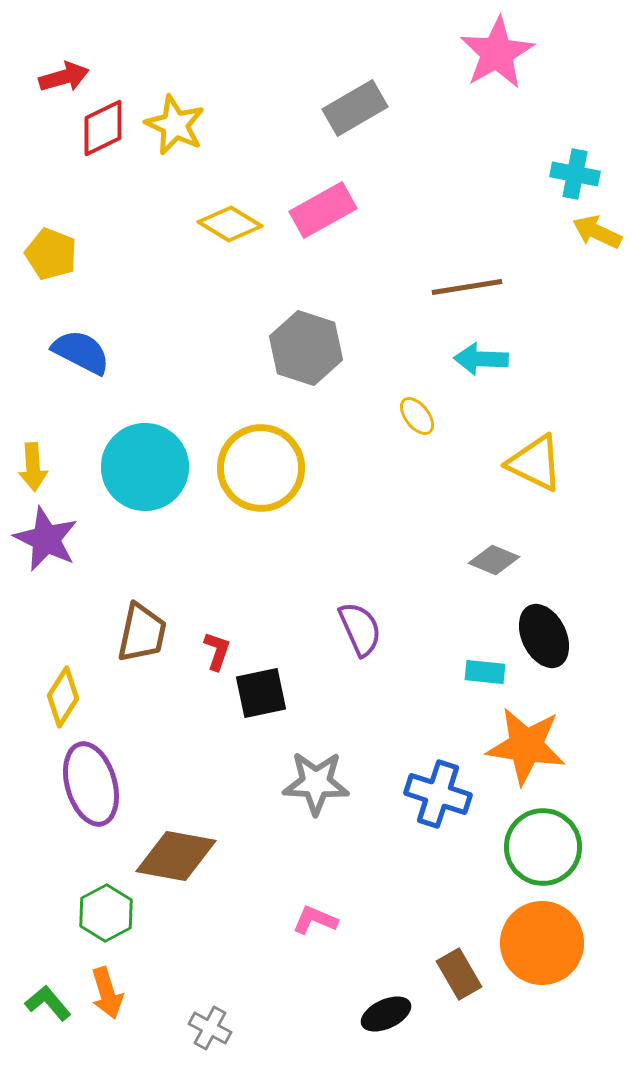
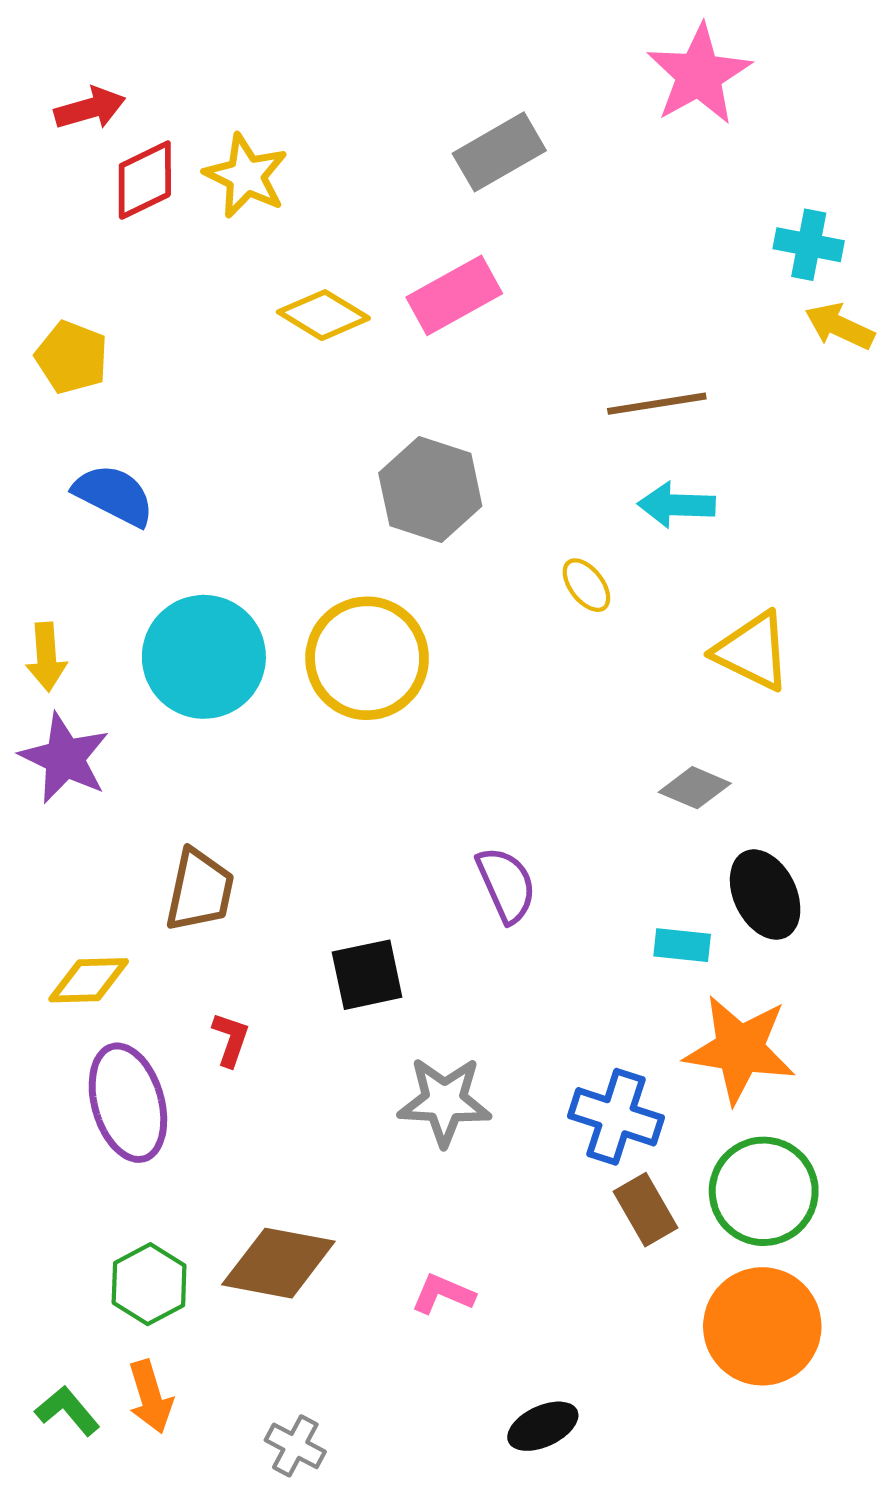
red L-shape: (217, 651) -> (231, 1039), moved
yellow diamond: (63, 697) -> (89, 980), turned 56
brown diamond: (176, 856) -> (278, 1263), moved
brown rectangle: (459, 974) -> (646, 1210), moved

